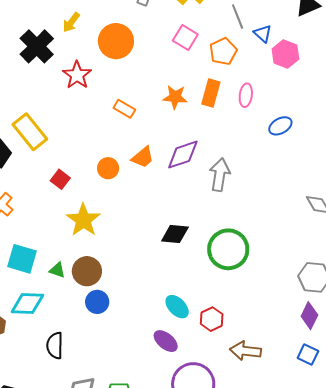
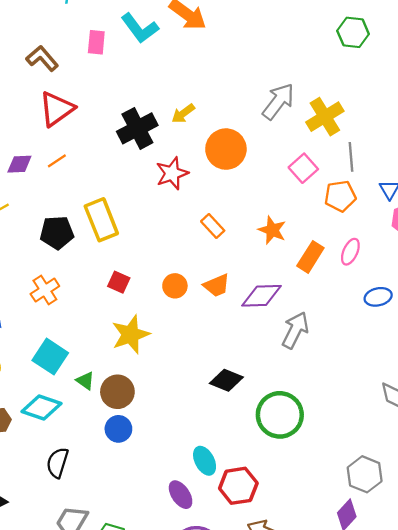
gray line: (238, 16) -> (351, 157), moved
orange rectangle: (211, 93) -> (310, 257), moved
red square: (60, 179) -> (119, 282), turned -30
red hexagon: (212, 319) -> (238, 486), size x1.4

